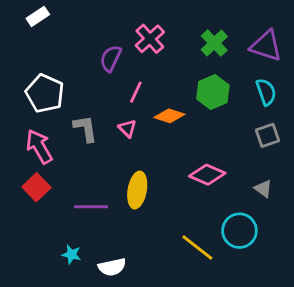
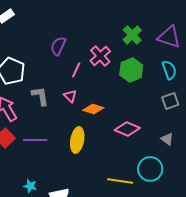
pink cross: (150, 39) -> (100, 56), moved
orange diamond: (169, 116) -> (93, 109), moved
purple line: (91, 207) -> (35, 140), moved
yellow line: (197, 247) -> (120, 181), turned -30

